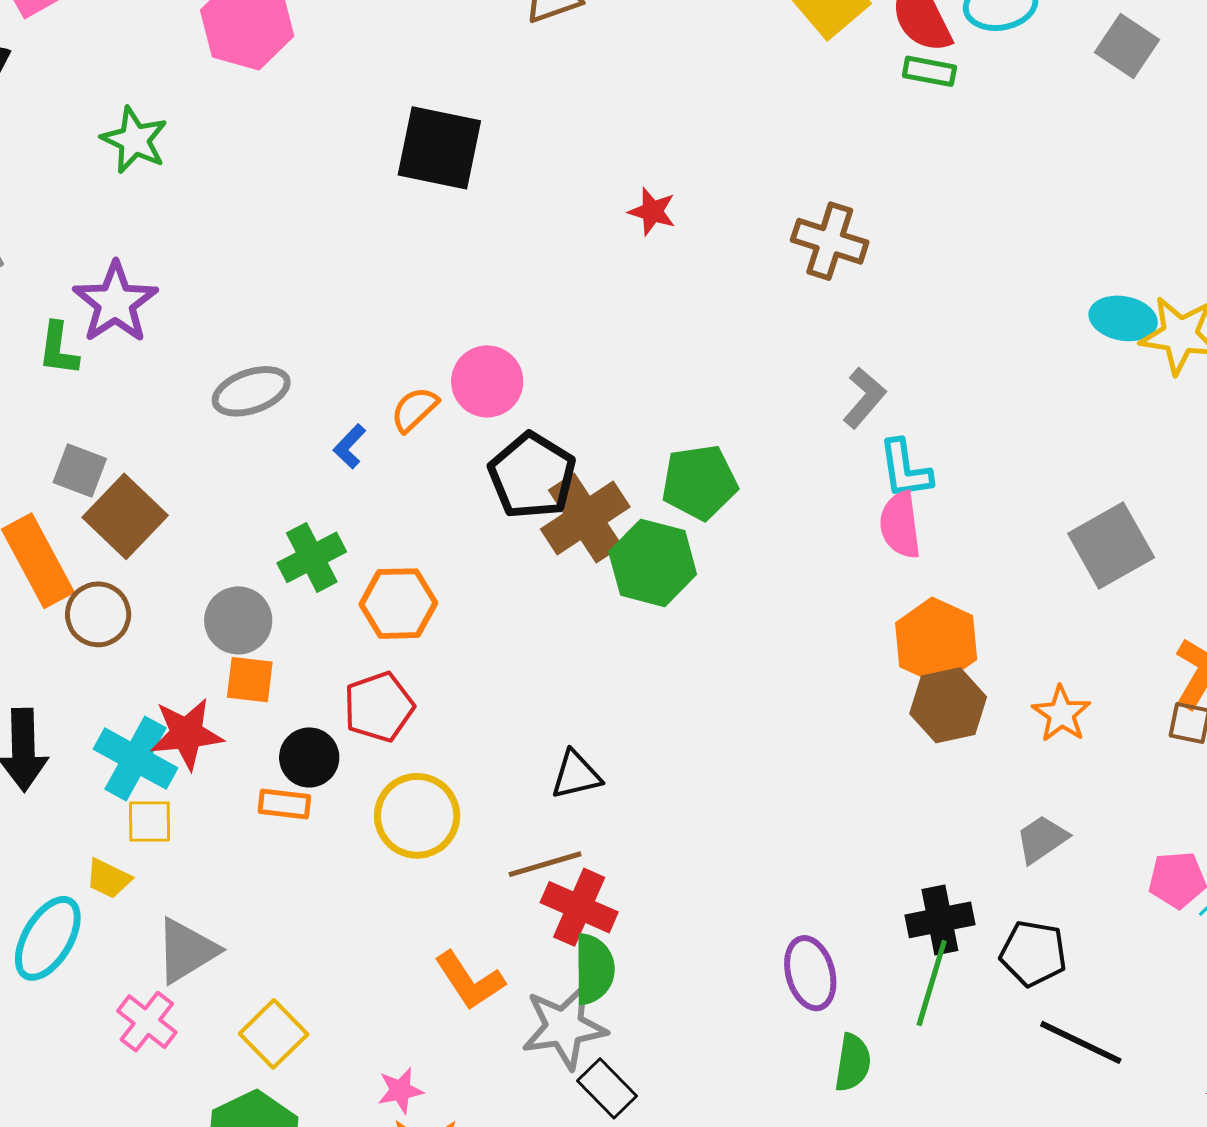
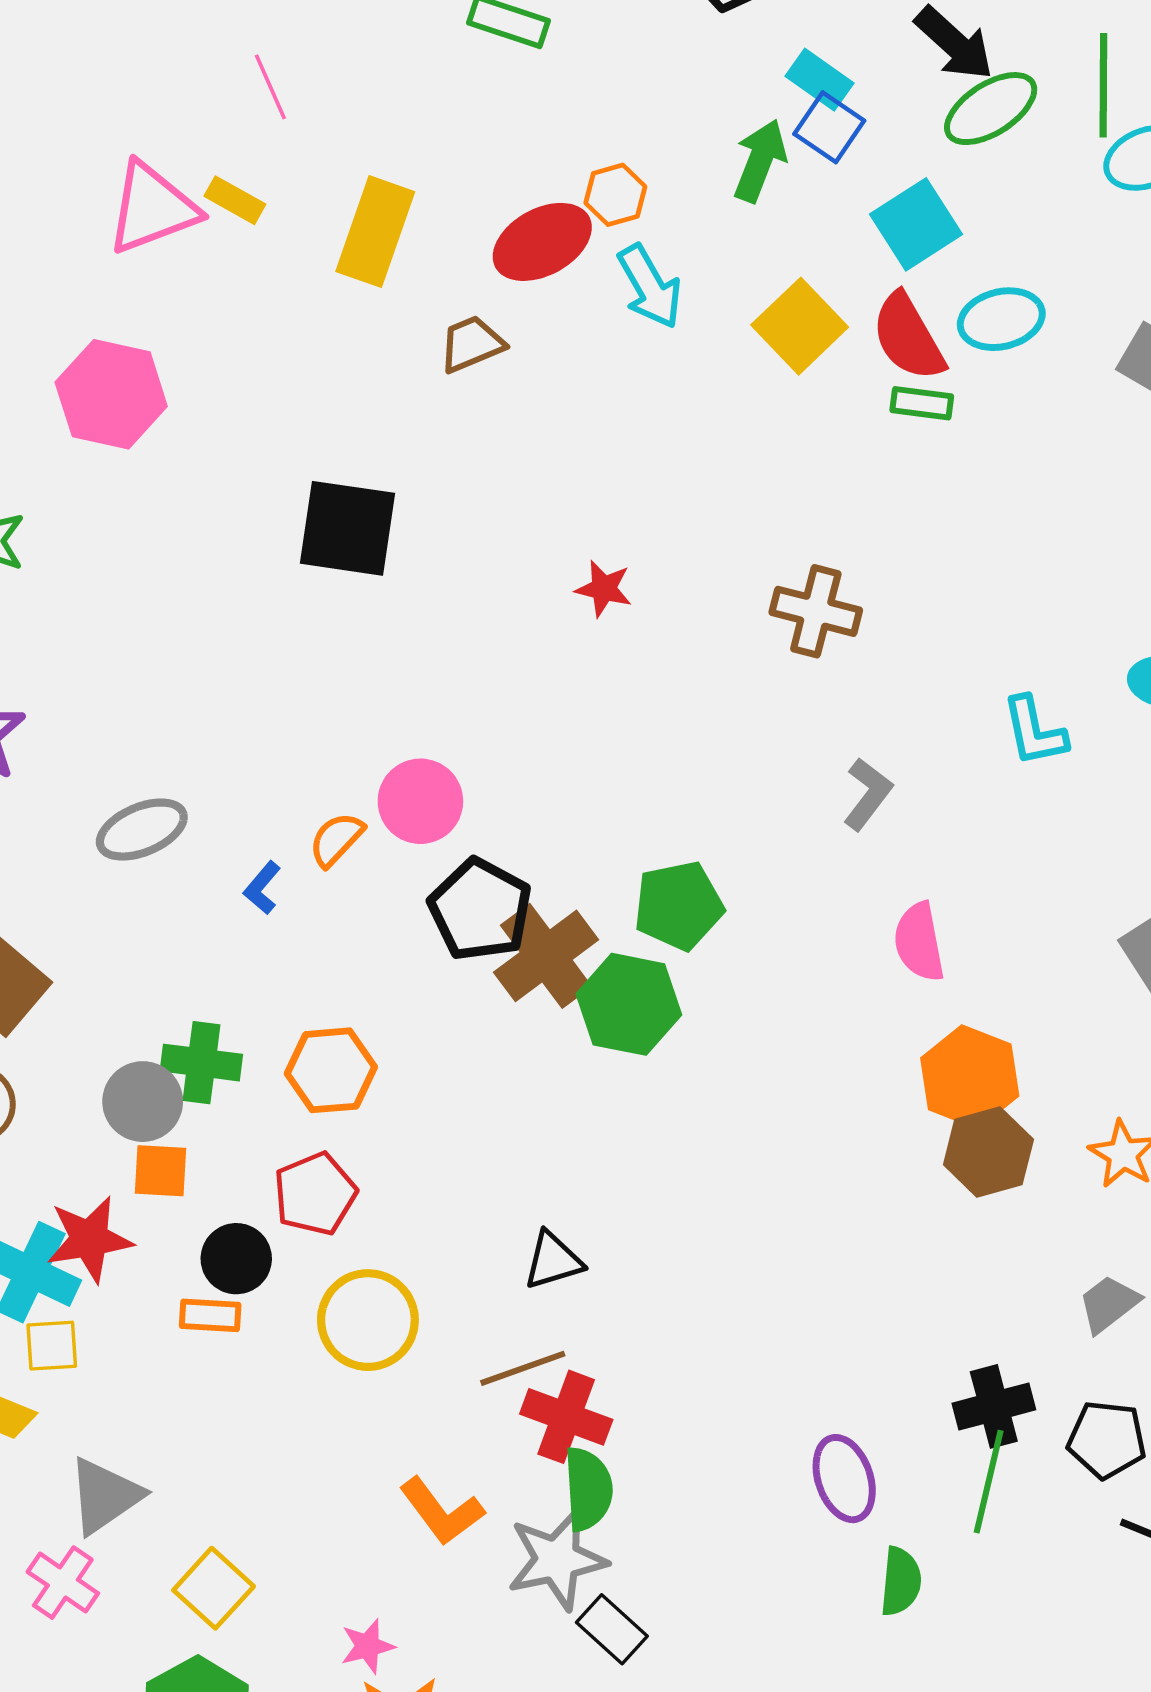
cyan L-shape: (905, 469) -> (1034, 731), moved
green cross: (312, 557) -> (201, 1063), moved, turned 38

